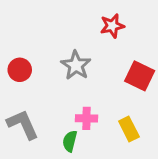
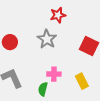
red star: (112, 26) -> (58, 15), moved

